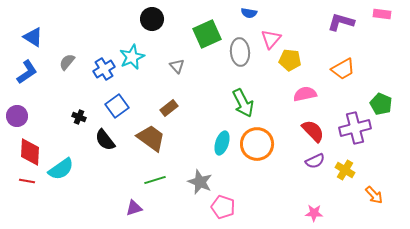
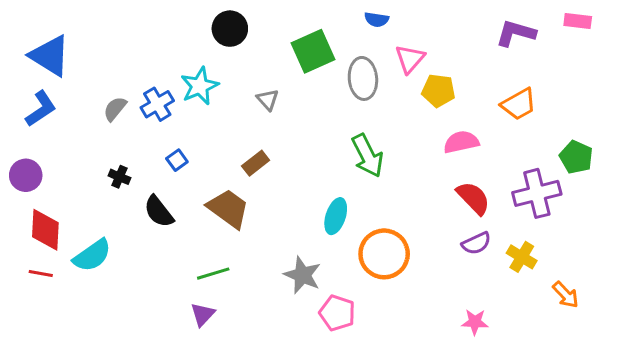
blue triangle: (33, 37) -> (50, 56), size x1.4
gray semicircle: (67, 62) -> (115, 109), moved
blue square: (117, 106) -> (177, 160), size x0.6
orange circle: (257, 144) -> (384, 254), moved
green line: (155, 180) -> (213, 274), moved
purple triangle: (134, 208) -> (203, 314), turned -30

